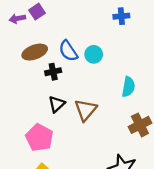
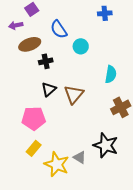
purple arrow: (17, 19) -> (16, 25), moved
blue semicircle: (68, 51) -> (59, 29), moved
pink pentagon: (39, 138) -> (34, 118), turned -30

